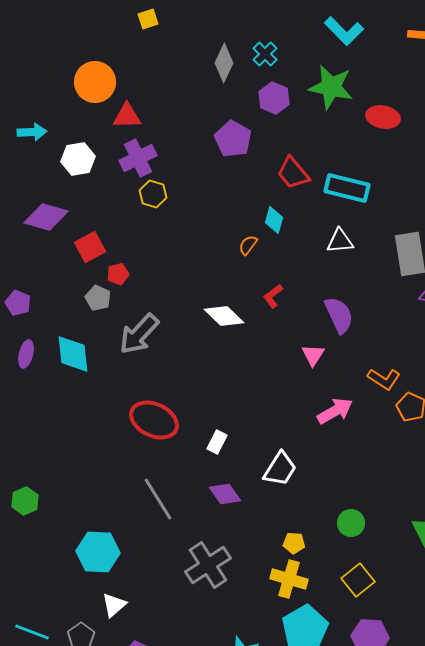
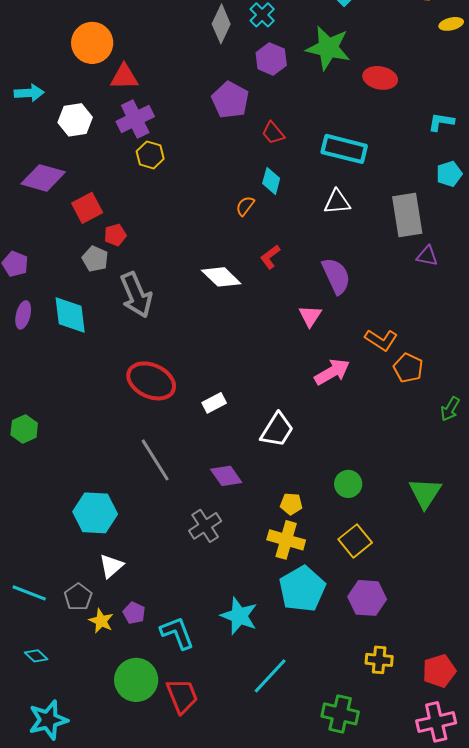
red trapezoid: (293, 173) -> (273, 133), moved, size x0.7
gray arrow: (139, 334) -> (136, 295), turned -66
white rectangle: (217, 442) -> (214, 403), turned 35
purple diamond: (225, 494) -> (226, 476), moved
green hexagon: (25, 501) -> (24, 429), moved
gray cross: (208, 565) -> (205, 526), size x0.7

